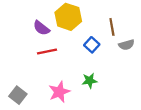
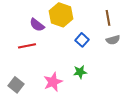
brown line: (112, 27) -> (108, 18), moved
red line: (47, 52) -> (27, 46), moved

